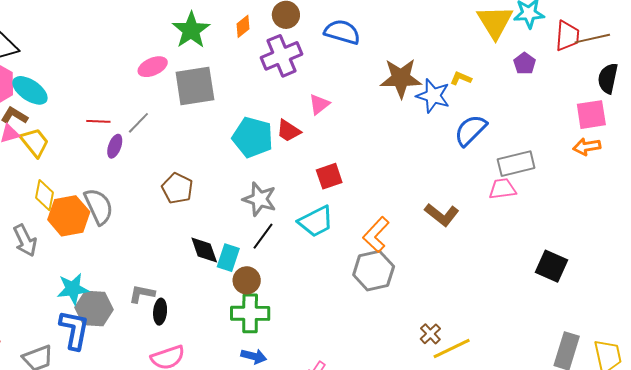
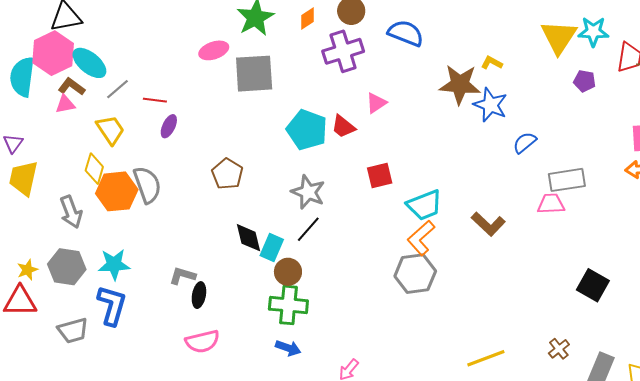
purple pentagon: (525, 63) -> (585, 81), turned -30
yellow L-shape: (461, 78) -> (492, 63), moved
gray line: (138, 123) -> (118, 89), moved
blue semicircle: (471, 130) -> (525, 143), size x0.7
yellow trapezoid: (35, 142) -> (110, 130), moved
cyan trapezoid: (316, 221) -> (425, 205), moved
gray hexagon: (94, 309) -> (67, 267), moved
brown cross: (430, 334) -> (559, 349), moved

